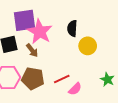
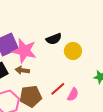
black semicircle: (72, 28) -> (54, 39), turned -98
brown arrow: (32, 50) -> (22, 70), turned 152

